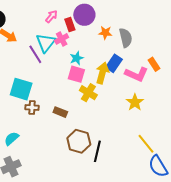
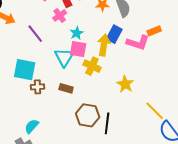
cyan triangle: (46, 43) -> (64, 57), moved
orange rectangle: (154, 64) -> (154, 31), turned -72
yellow star: (135, 102) -> (125, 84), moved
cyan semicircle: (12, 139) -> (32, 126), moved

